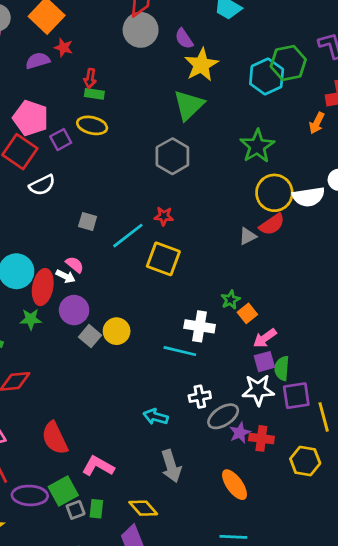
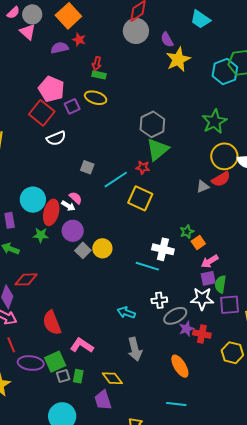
green triangle: (189, 105) -> (158, 149), moved

